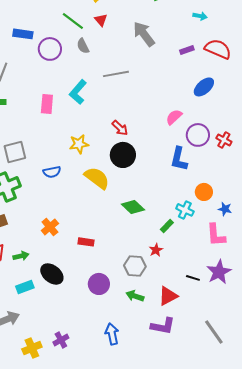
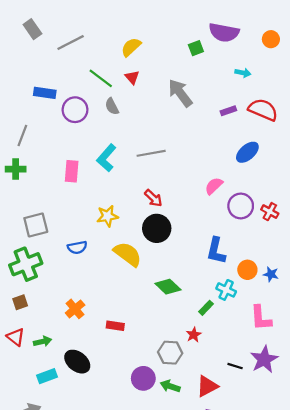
gray line: (116, 74) -> (151, 153), moved
blue L-shape: (179, 159) -> (216, 251), moved
blue star: (225, 209) -> (271, 274), moved
purple circle: (99, 284) -> (143, 378), moved

